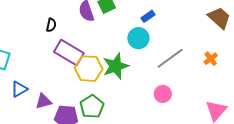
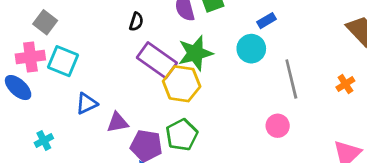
gray line: (170, 58) -> (291, 79), turned -72
green star: (116, 66) -> (195, 53), moved

